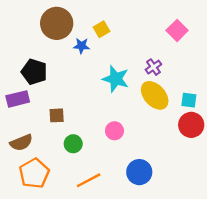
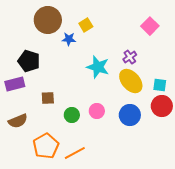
green circle: (73, 144) -> (72, 115), moved
blue circle: (139, 172) -> (130, 115), moved
orange pentagon: (34, 173) -> (46, 146), moved

